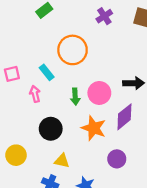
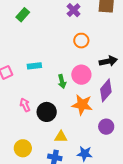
orange circle: (73, 50) -> (81, 41), moved, size x0.6
cyan rectangle: (47, 72) -> (34, 66), turned -48
pink arrow: (35, 94) -> (25, 105), moved
yellow circle: (16, 155) -> (23, 148), moved

